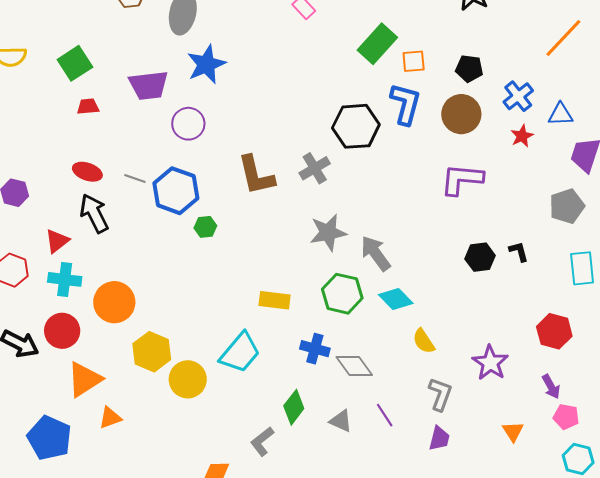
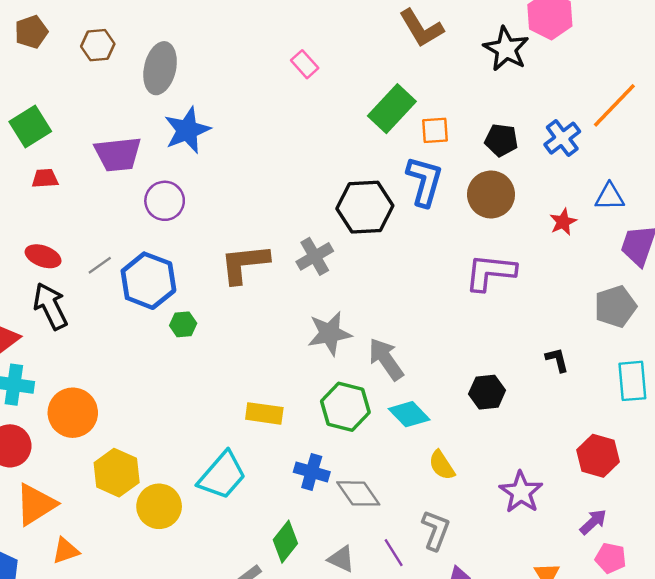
blue cross: (518, 96) -> (562, 138), moved
brown L-shape: (256, 175) -> (244, 264), turned 96
gray line: (135, 178) -> (100, 265), turned -55
black hexagon: (480, 257) -> (487, 392), moved
purple arrow: (551, 387) -> (593, 522), turned -105
gray L-shape: (440, 394) -> (436, 530), moved

